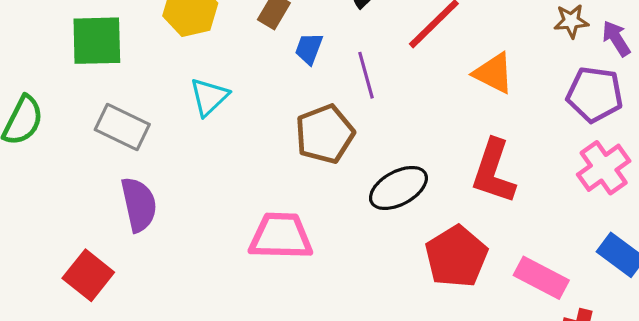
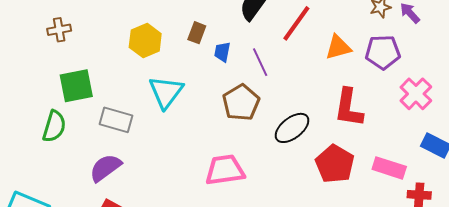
green square: (97, 41) -> (76, 86), moved
orange triangle: (494, 73) -> (338, 47), turned -32
purple pentagon: (595, 94) -> (383, 52), moved
cyan triangle: (209, 97) -> (166, 92), size x1.4
purple semicircle: (139, 204) -> (105, 168), moved, turned -104

